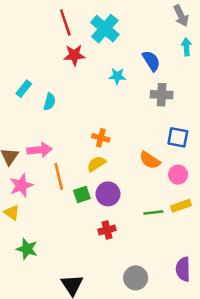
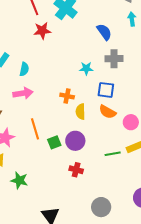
cyan star: (117, 76) -> (86, 68), moved
blue square: (178, 137) -> (106, 90), moved
pink arrow: (40, 150) -> (23, 93), moved
yellow semicircle: (96, 164) -> (80, 112), moved, turned -56
red cross: (107, 230) -> (76, 170), turned 32
green star: (27, 249) -> (19, 180), moved

